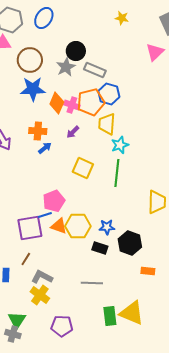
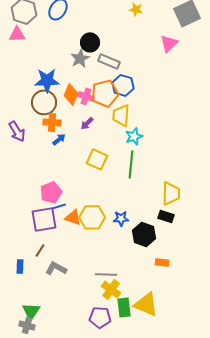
brown circle: (30, 60) -> (44, 102), moved
pink pentagon: (54, 201) -> (51, 192), moved
black rectangle: (100, 248) -> (166, 216), moved
yellow cross: (40, 295) -> (111, 289), moved
purple pentagon: (62, 326) -> (100, 317), moved

